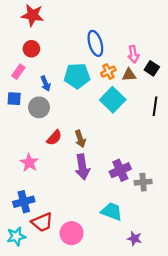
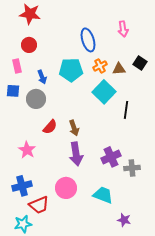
pink arrow: (133, 54) -> (123, 29), moved
pink rectangle: (18, 72) -> (17, 66), turned -48
black line: (155, 106) -> (126, 110), moved
pink circle: (72, 233) -> (66, 188), moved
cyan star: (16, 236) -> (23, 224), moved

